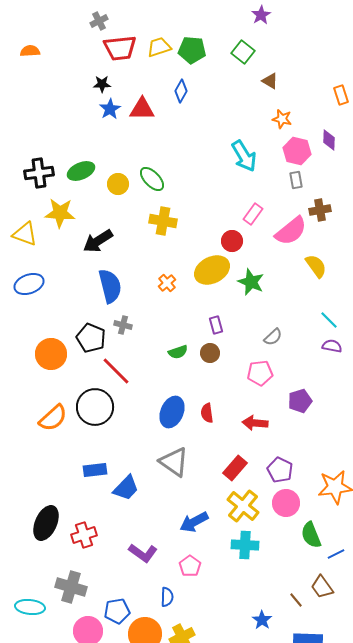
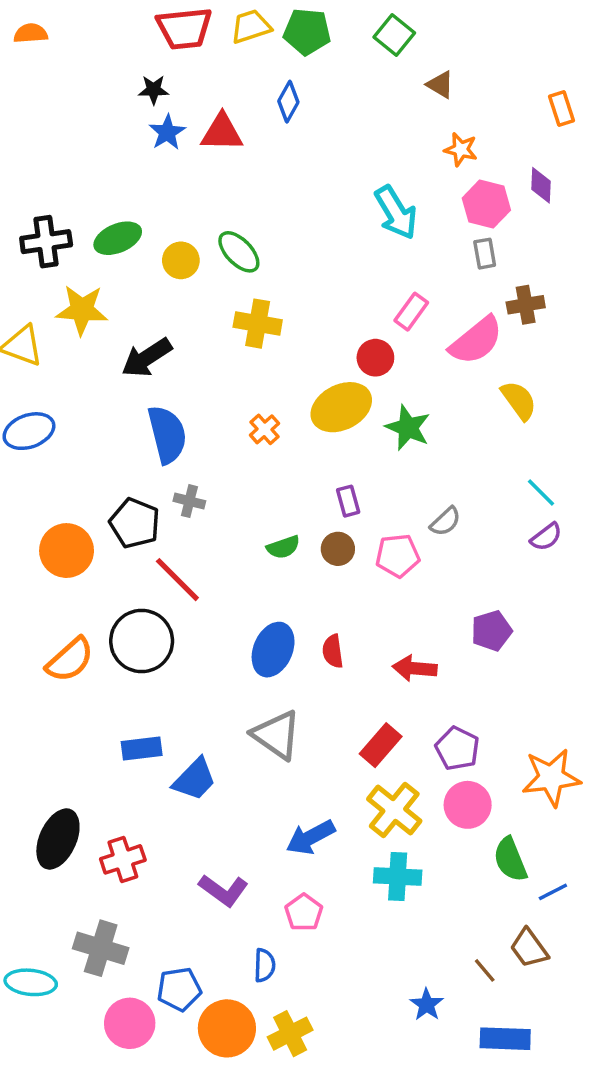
purple semicircle: (332, 346) -> (546, 537), turned 132
pink pentagon: (260, 373) -> (398, 556), moved

